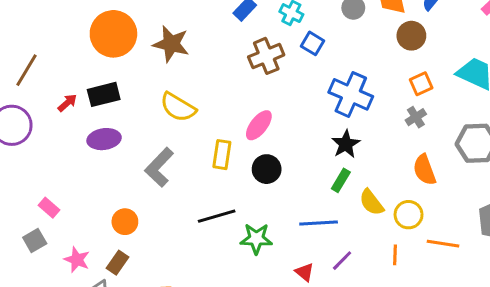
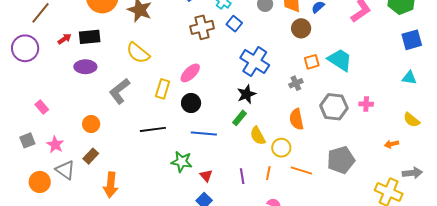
orange square: (421, 84) -> (312, 62), moved
blue line: (319, 223) -> (204, 134), moved
green star: (256, 239) -> (182, 162), moved
gray square: (35, 240) -> (27, 140), moved
purple line: (342, 261) -> (242, 176), moved, turned -63
brown rectangle: (117, 263) -> (91, 156), moved

